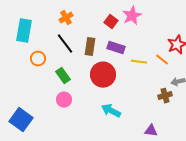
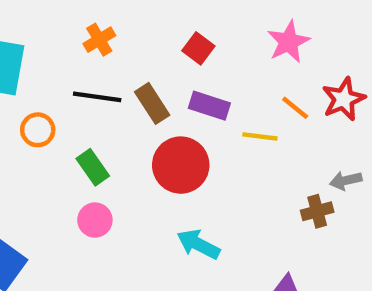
pink star: (132, 16) -> (289, 42), moved
black line: (65, 44) -> (97, 97), turned -45
brown rectangle: (90, 47) -> (152, 103), turned -42
orange line: (162, 60) -> (295, 108), moved

